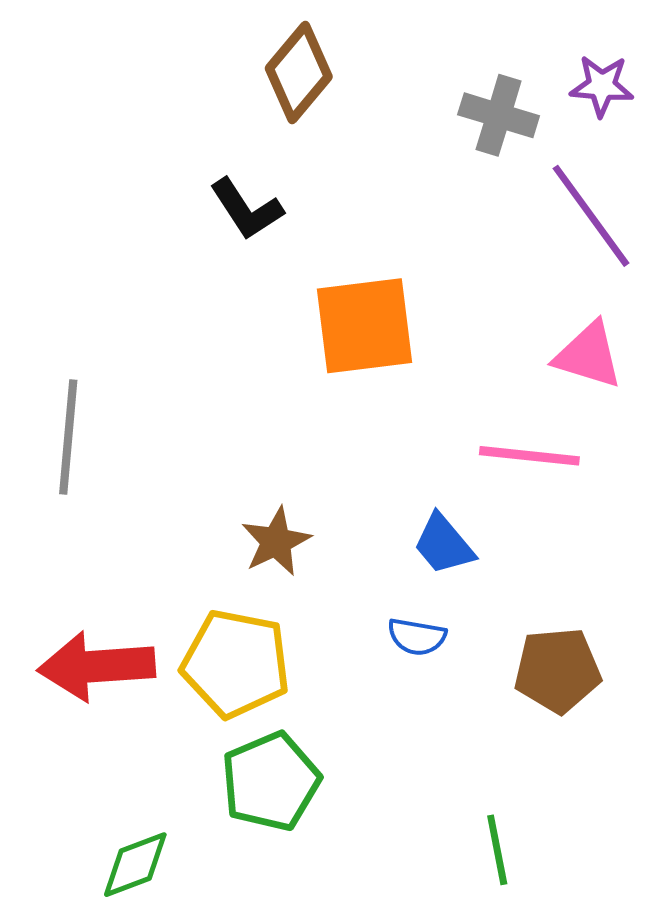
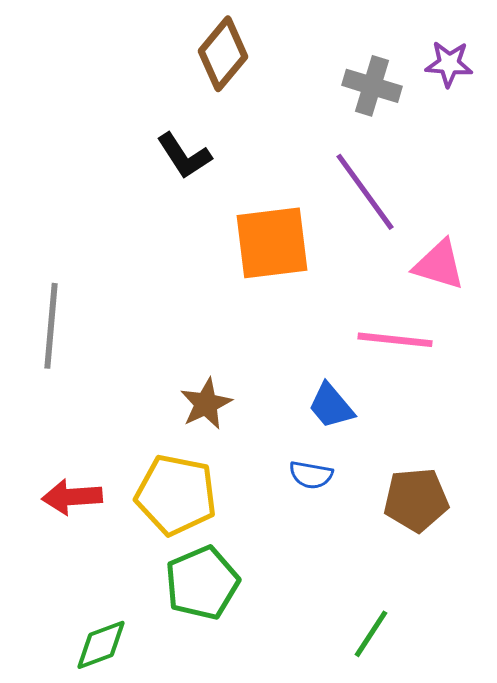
purple line: (591, 216) -> (365, 192), moved
red arrow: (96, 666) -> (72, 497), size x0.7
green line: (497, 850) -> (371, 634), turned 44

